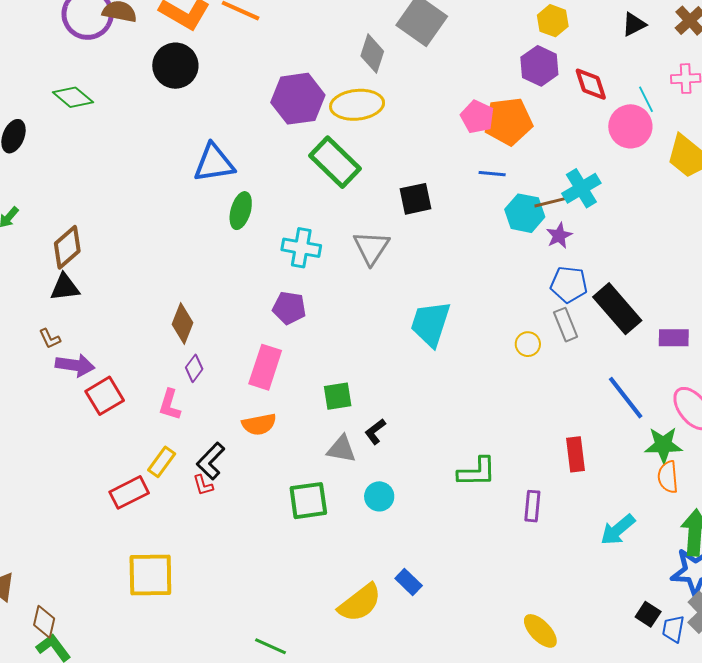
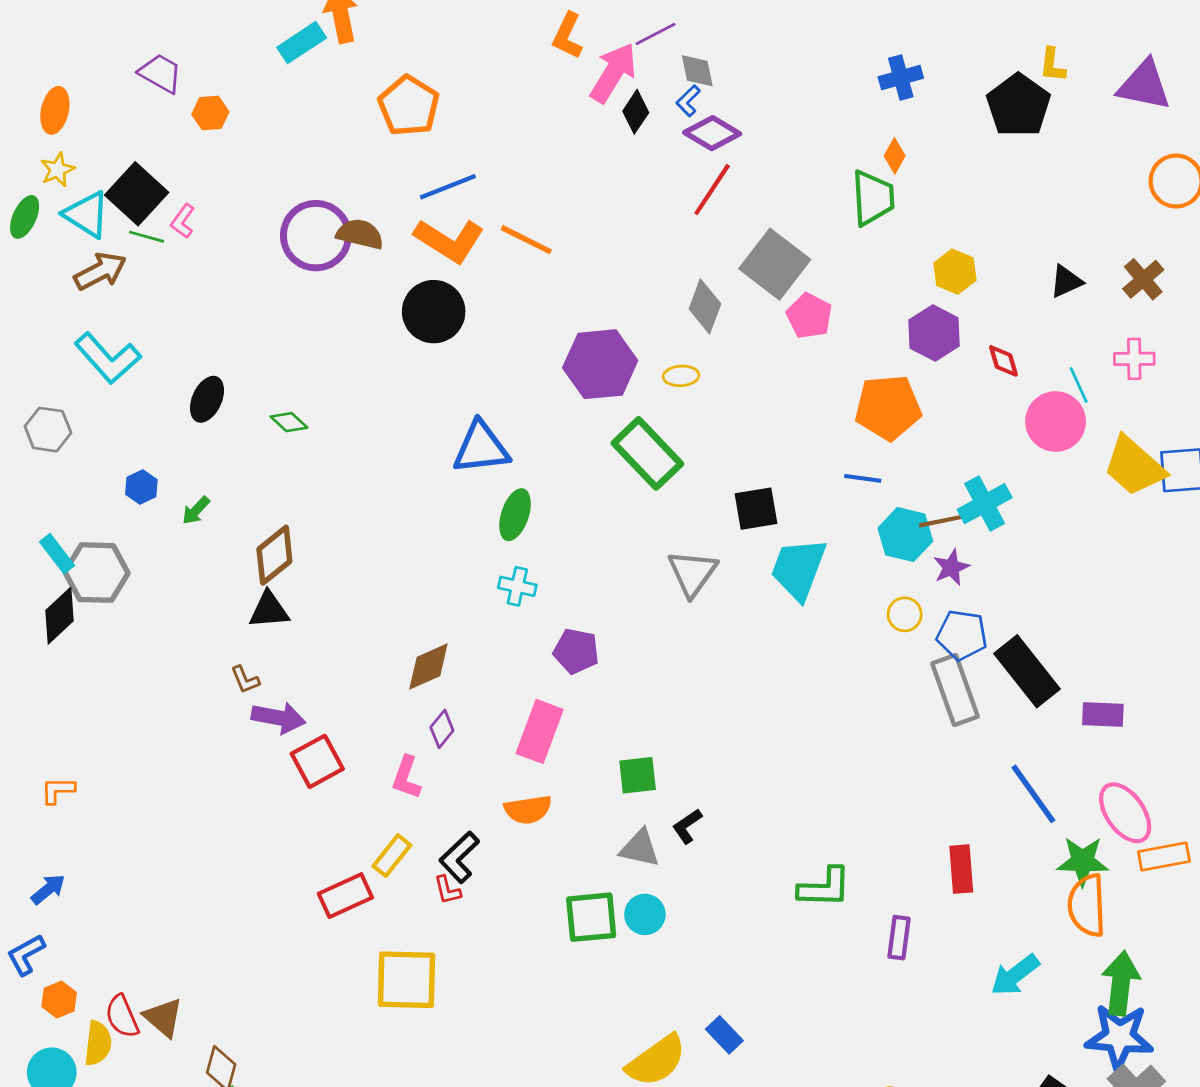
red diamond: (591, 84) -> (1003, 361), size x0.7
green diamond: (73, 97) -> (289, 422), moved, size x0.7
yellow ellipse: (357, 105) -> (681, 376), size x0.5
pink pentagon: (477, 117) -> (809, 316), moved
cyan cross: (301, 248) -> (517, 586), moved, size x0.7
brown diamond: (182, 324) -> (428, 667), turned 42
cyan trapezoid: (430, 324) -> (798, 569), moved
gray rectangle: (566, 325) -> (955, 690), size x1.5
yellow circle: (528, 344) -> (905, 614), moved
orange semicircle: (668, 477) -> (1087, 905), size x1.4
cyan circle: (379, 496) -> (645, 914), moved
yellow square: (150, 575) -> (406, 980), moved

